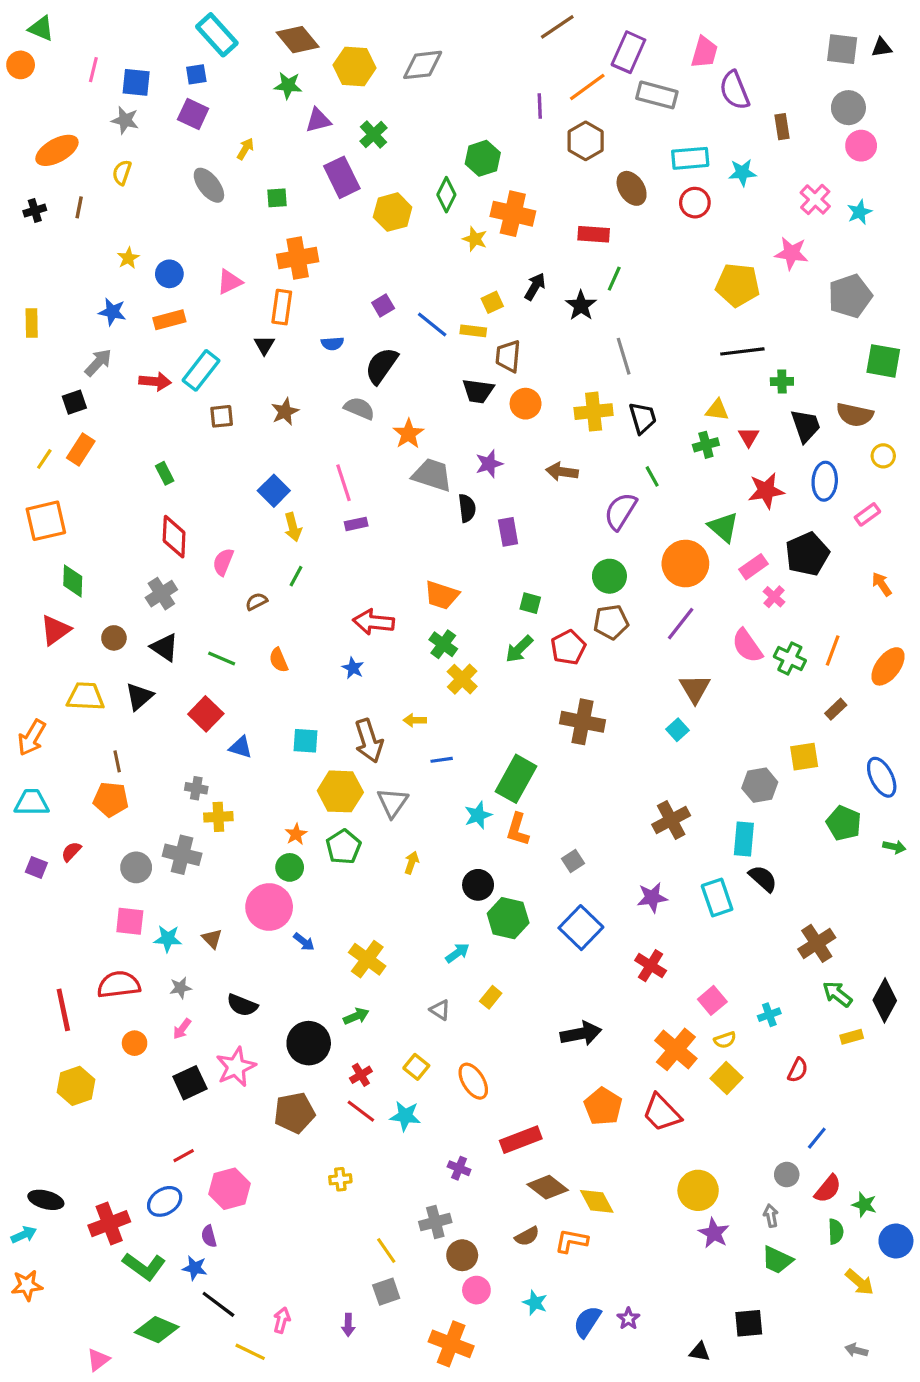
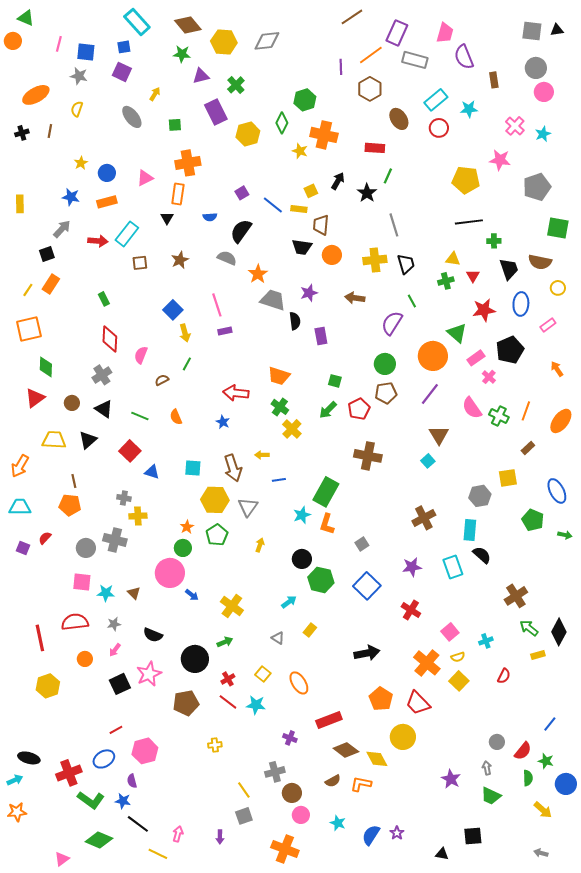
cyan rectangle: (690, 158) -> (436, 100), turned -35
blue line: (817, 1138) -> (550, 724), moved
yellow circle: (698, 1190) -> (403, 737), moved

